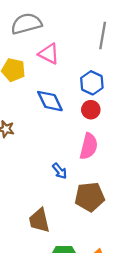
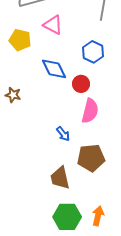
red circle: (91, 110) -> (81, 84), moved
brown trapezoid: (39, 220) -> (60, 178), moved

